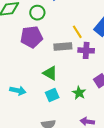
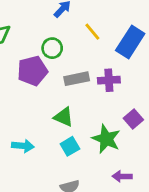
green circle: (37, 13) -> (52, 48), moved
yellow line: (77, 32) -> (92, 32), moved
green star: (79, 93) -> (106, 139), size x1.5

